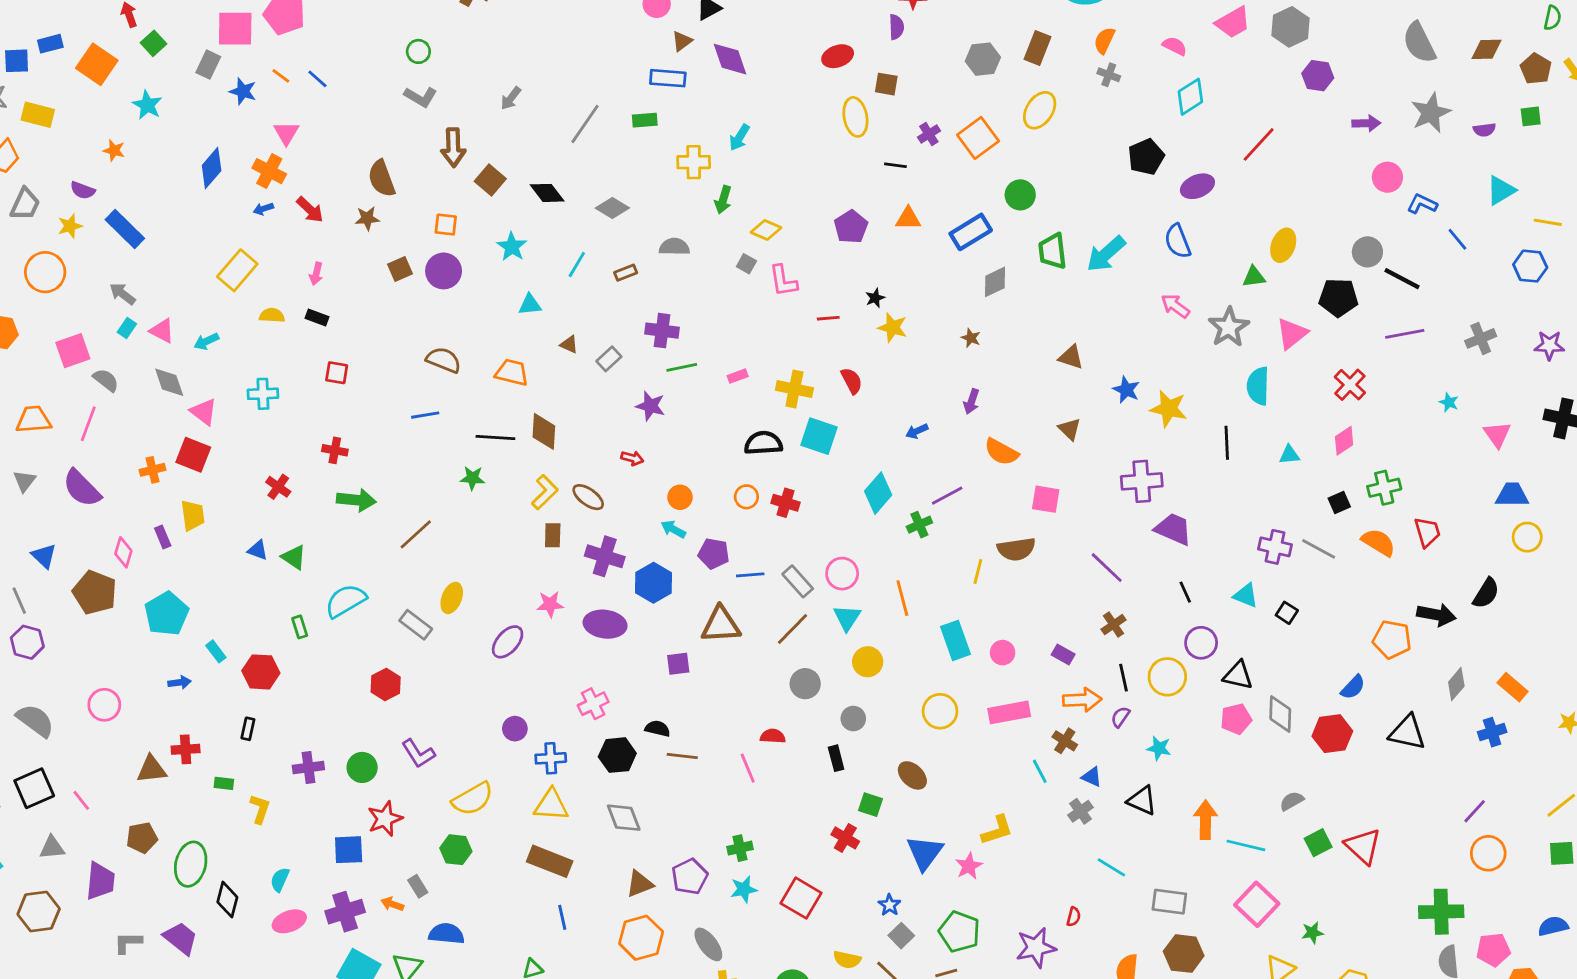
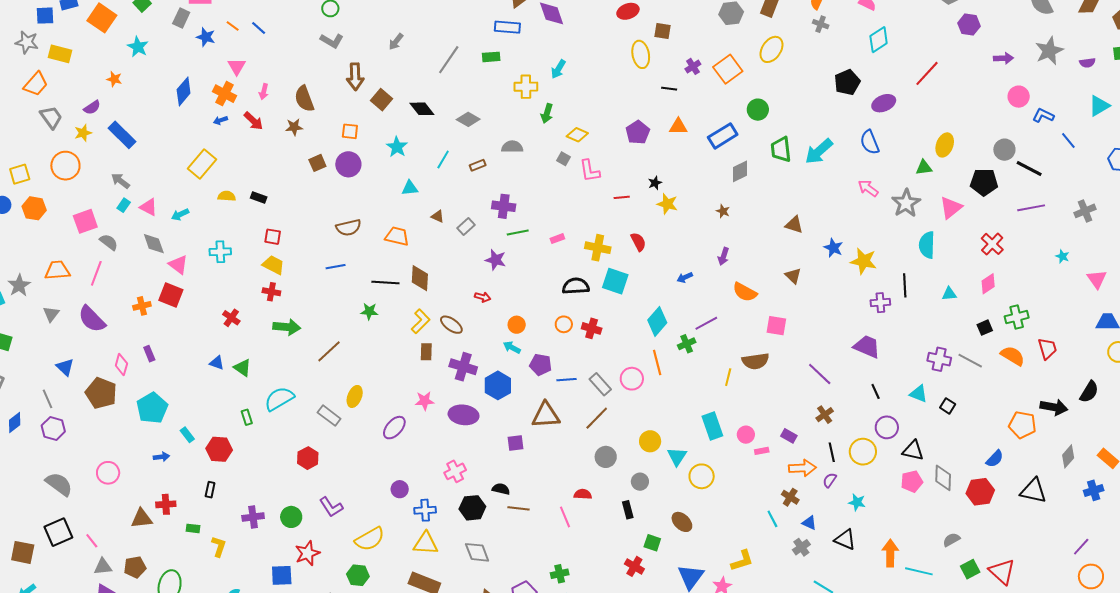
purple semicircle: (83, 190) -> (92, 107), turned -54
gray trapezoid: (25, 204) -> (51, 117), turned -60
pink arrow: (316, 274) -> (264, 92), moved
brown semicircle: (444, 360) -> (349, 228), turned 145
purple cross: (1142, 481) -> (880, 303), moved, size x0.7
yellow trapezoid: (193, 515) -> (273, 265), moved, turned -55
orange line: (902, 598) -> (657, 363), moved
cyan triangle: (847, 618) -> (677, 456), moved
pink rectangle: (1009, 712) -> (762, 451), moved, size x0.5
gray triangle: (52, 848) -> (103, 567), moved

